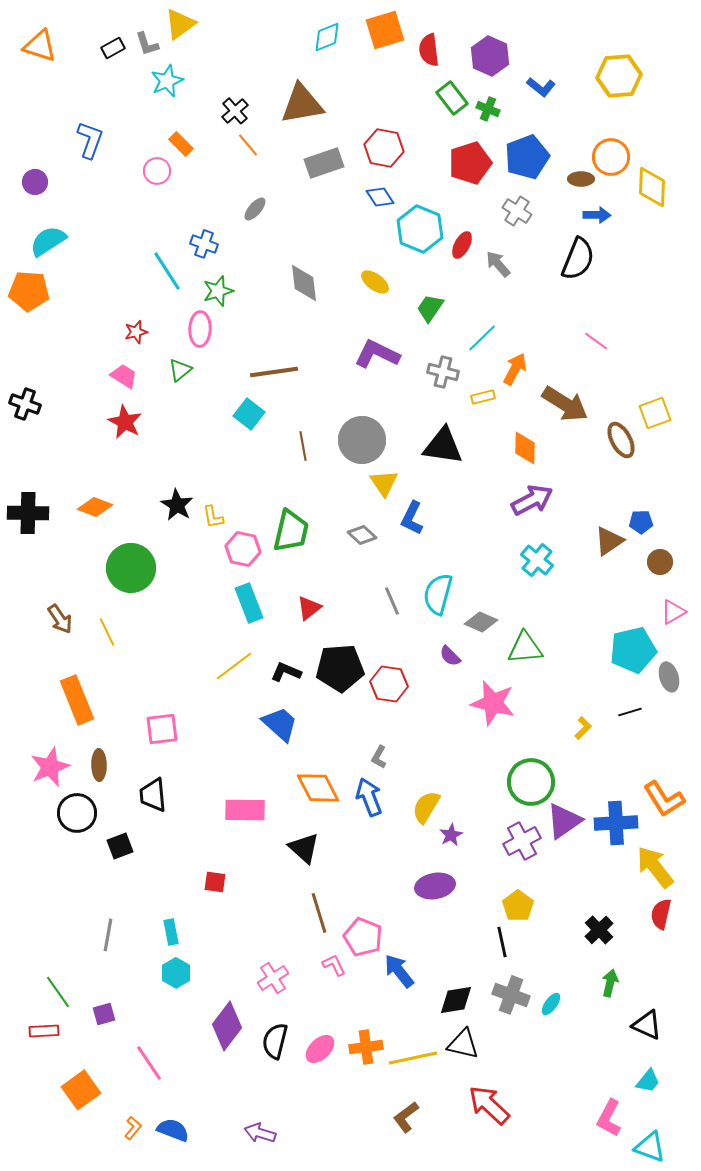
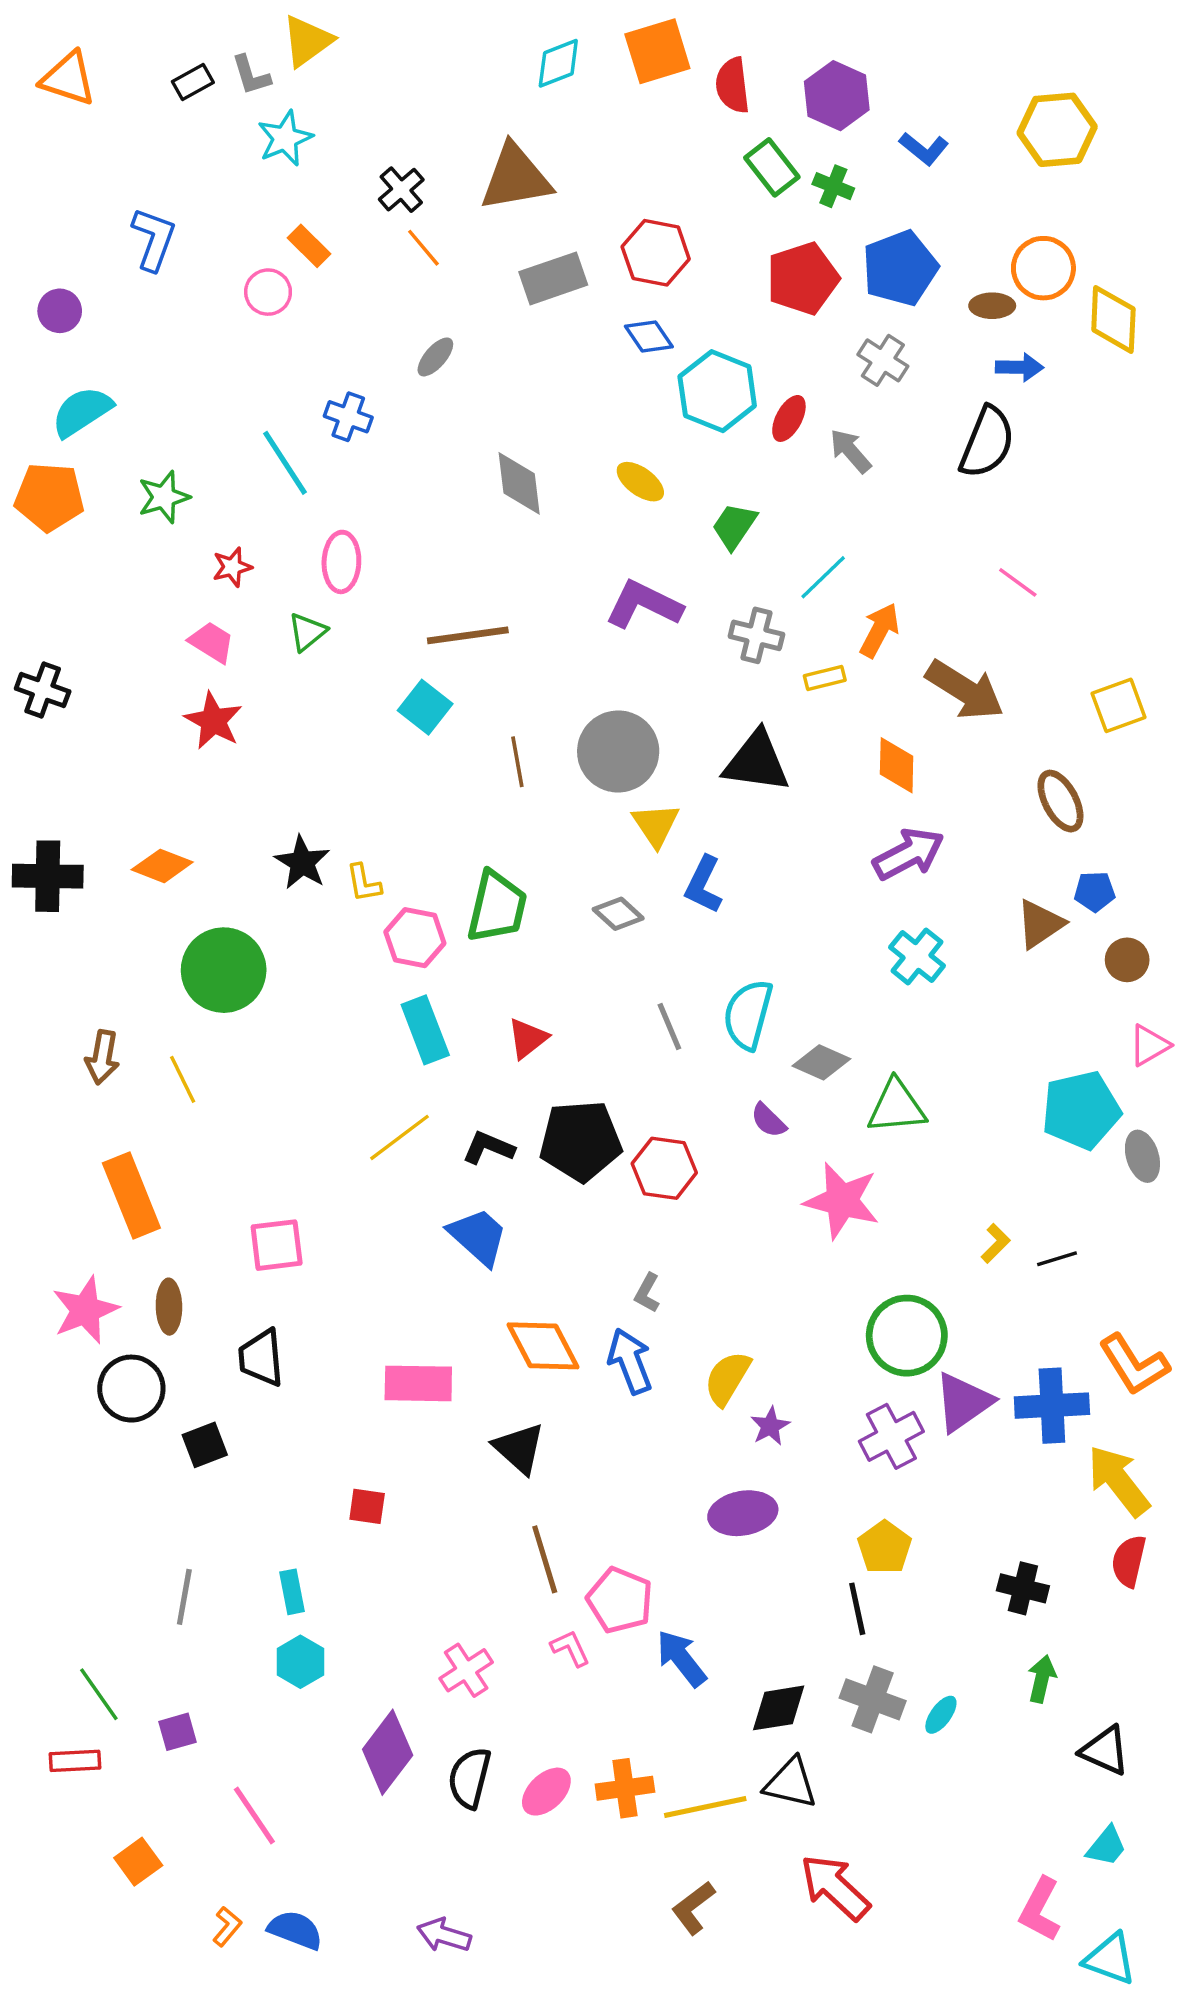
green star: (218, 291) -> (164, 497), moved
brown ellipse: (621, 440) -> (1060, 801), moved
brown arrow: (60, 619) -> (102, 1057), turned 44
black line: (630, 712) -> (1057, 1259), moved
black cross: (599, 930) -> (1023, 1588), turned -32
orange square: (81, 1090) -> (138, 1862), size x0.7

